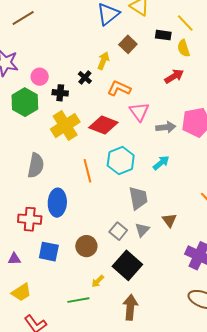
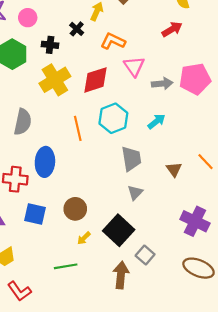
pink circle: (40, 77) -> (28, 18), moved
red diamond: (103, 125) -> (96, 80), turned -40
brown triangle: (169, 220) -> (174, 169), moved
gray square: (118, 231) -> (145, 255), moved
yellow arrow: (98, 281) -> (84, 238), moved

